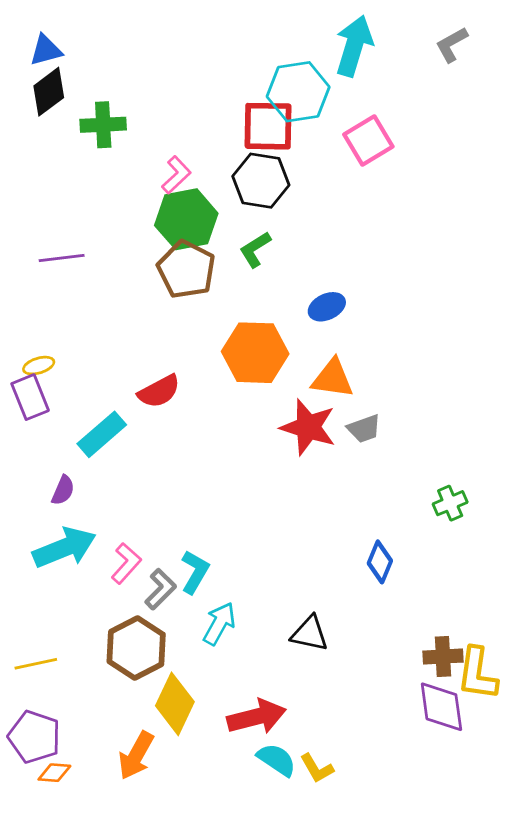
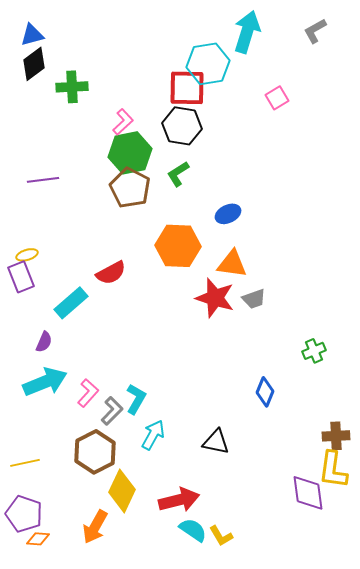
pink square: (368, 140) -> (277, 98), moved, size x0.7
brown cross: (443, 657) -> (336, 436), moved

